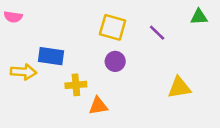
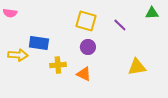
orange triangle: (98, 106) -> (84, 74), moved, turned 35

